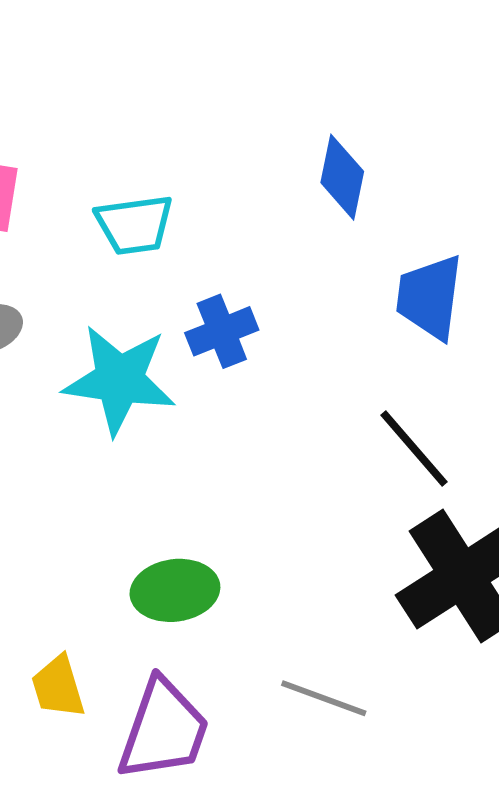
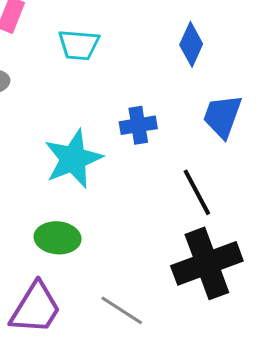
blue cross: (222, 331) -> (138, 125), moved
cyan star: (119, 380) -> (73, 159), moved, turned 30

